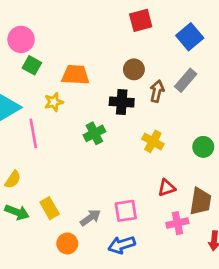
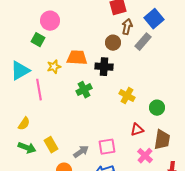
pink circle: (21, 39) -> (50, 21), moved
orange trapezoid: (75, 75) -> (77, 58), moved
gray rectangle: (186, 80) -> (143, 42), moved
brown arrow: (157, 91) -> (127, 27), moved
green circle: (203, 147) -> (157, 108), moved
pink cross: (177, 223) -> (145, 156), turned -35

